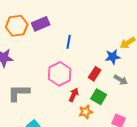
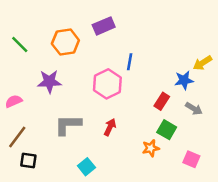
purple rectangle: (41, 24) -> (104, 26), moved
pink hexagon: (60, 74) -> (107, 84), moved
red arrow: (74, 95) -> (110, 127), moved

